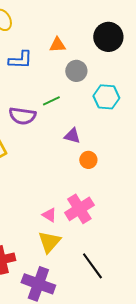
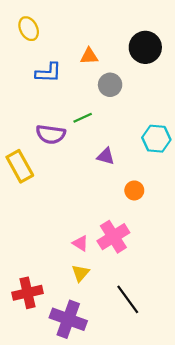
cyan hexagon: (106, 97) -> (156, 139), moved
orange circle: (88, 160) -> (134, 190), moved
yellow triangle: (49, 242) -> (80, 273), size x0.7

